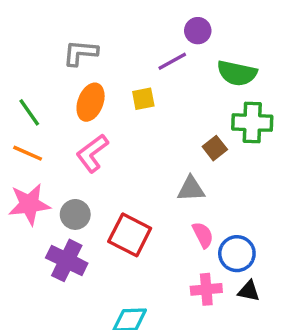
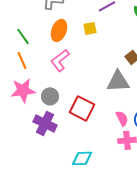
orange line: (28, 153) -> (22, 60), turned 42
gray triangle: (191, 189) -> (118, 81), size x1.4
pink semicircle: (203, 235) -> (122, 118), moved

